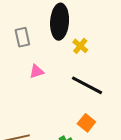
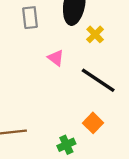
pink triangle: (36, 71) -> (56, 58), moved, turned 49

